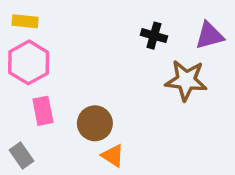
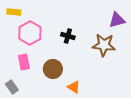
black cross: (154, 36) -> (68, 36), moved
pink hexagon: (29, 62) -> (30, 33), moved
orange triangle: (113, 156) -> (74, 87), moved

